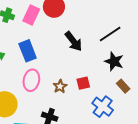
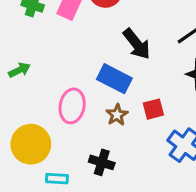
blue rectangle: (28, 51) -> (114, 79), moved, turned -40

